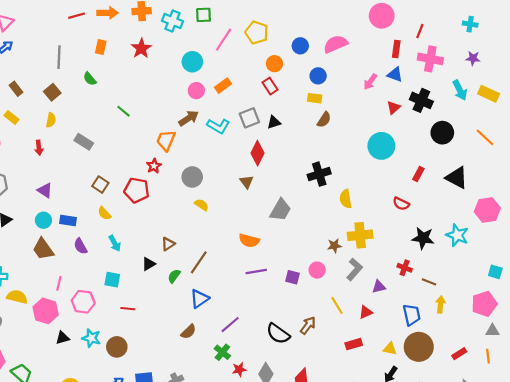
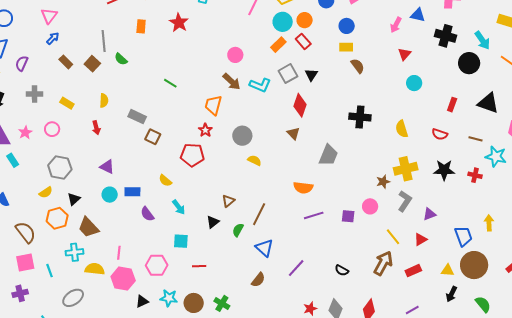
cyan circle: (192, 62) -> (283, 22), moved
green semicircle: (90, 79) -> (121, 59), moved
orange rectangle: (223, 86) -> (278, 45), moved
brown rectangle: (16, 89) -> (66, 62), moved
cyan arrow: (460, 90) -> (482, 40), moved
brown square: (52, 92) -> (92, 64), moved
red triangle: (393, 108) -> (404, 54), moved
brown arrow: (189, 118) -> (232, 82), turned 84
brown semicircle: (324, 120) -> (358, 66), turned -63
black triangle: (274, 122) -> (311, 75), turned -32
cyan circle: (381, 146) -> (414, 83), size x0.6
black cross: (319, 174) -> (360, 117), turned 30
brown square: (100, 185) -> (153, 137), moved
yellow semicircle: (346, 199) -> (402, 129), moved
black star: (423, 238) -> (444, 170), moved
brown trapezoid: (43, 249) -> (88, 227), moved
red cross: (405, 268) -> (475, 175), moved
brown line: (429, 282) -> (476, 139), moved
pink line: (59, 283) -> (119, 253), moved
blue triangle: (199, 299) -> (264, 248), turned -36
brown arrow: (308, 325) -> (383, 263), moved, size x1.4
black semicircle: (278, 334) -> (342, 270), size x0.6
green cross: (222, 352) -> (222, 303), moved

